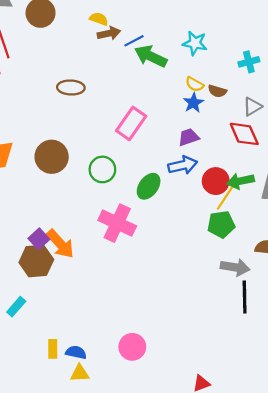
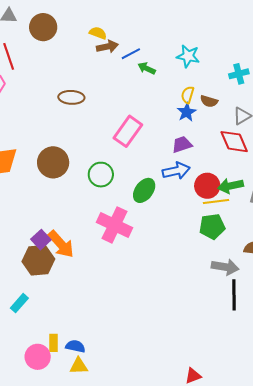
green arrow: (151, 56) -> (147, 68), size x0.6
yellow semicircle: (195, 84) -> (188, 95), turned 78
yellow line: (225, 198) -> (216, 201), turned 50
pink circle: (132, 347) -> (38, 357), moved

